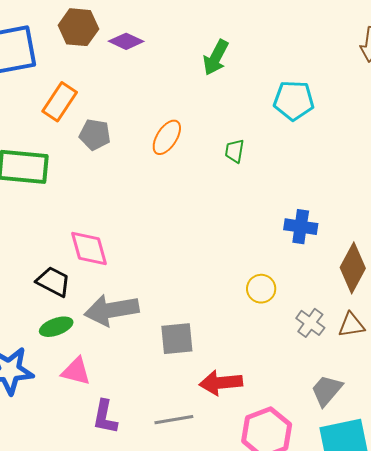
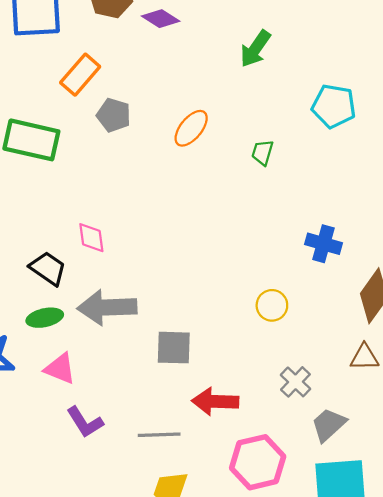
pink diamond: (89, 248) -> (91, 238), size x0.7
gray cross: (310, 323) -> (295, 382), moved
purple L-shape: (105, 417) -> (85, 422), turned -51

